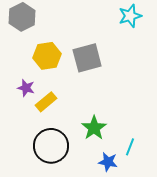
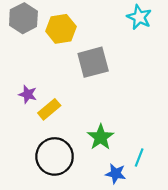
cyan star: (130, 16) -> (139, 17), turned -30
yellow hexagon: (47, 56) -> (61, 29), moved

